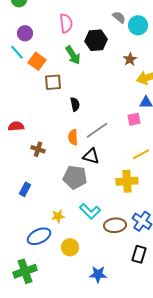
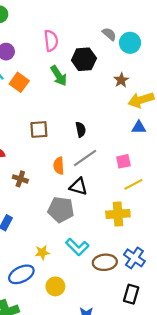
brown square: (53, 82) -> (39, 129), moved
black semicircle: (75, 104) -> (81, 129), moved
pink square: (134, 119) -> (123, 161), moved

